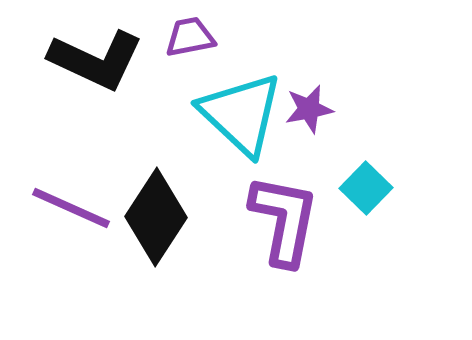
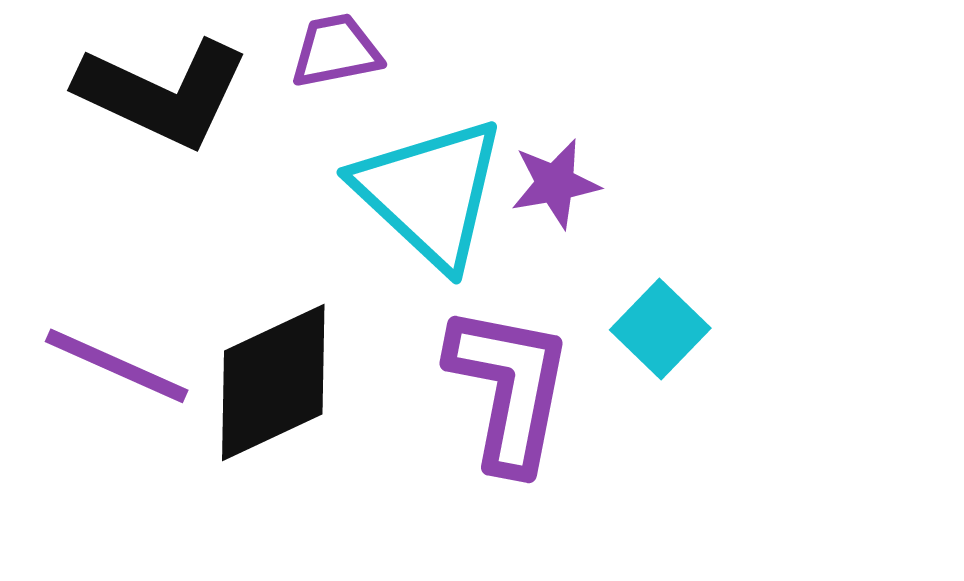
black diamond: (156, 217) -> (273, 382), turned 32

